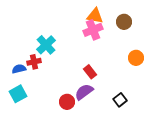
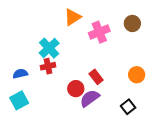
orange triangle: (95, 16) -> (73, 17), moved, turned -42
orange circle: (136, 58) -> (137, 75), moved
red cross: (34, 62) -> (48, 66), moved
red circle: (67, 102) -> (76, 89), moved

